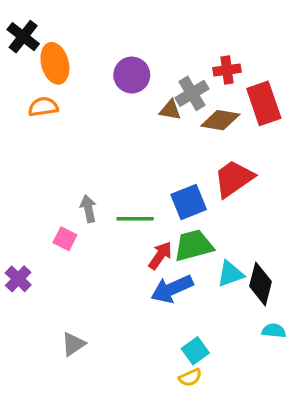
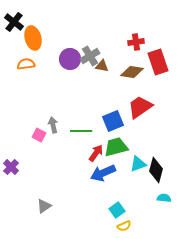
purple circle: (132, 75) -> (70, 59), moved
gray cross: (192, 93) -> (90, 56), moved
pink square: (65, 239) -> (39, 135), moved
yellow semicircle: (190, 377) -> (124, 226), moved

